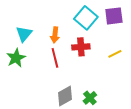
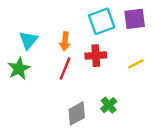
cyan square: (86, 18) -> (102, 21), turned 30
red line: (55, 58) -> (65, 69), turned 36
green cross: (90, 98) -> (109, 105), moved

